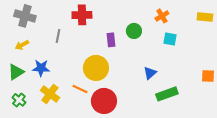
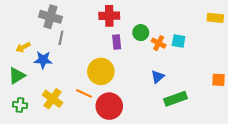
red cross: (82, 15) -> (109, 16), moved
gray cross: (25, 16) -> (50, 17), moved
orange cross: (162, 16) -> (159, 43), moved, turned -32
blue star: (41, 68) -> (43, 60), moved
green cross: (19, 100) -> (20, 105), turned -32

